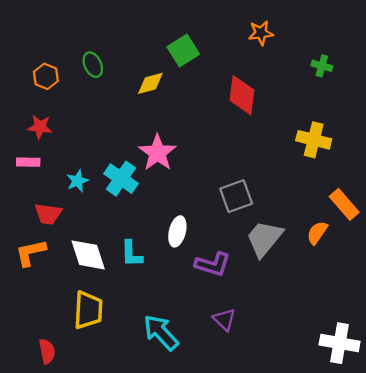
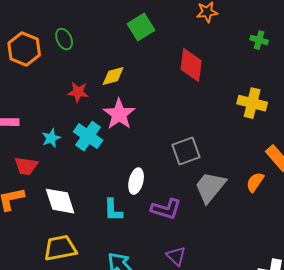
orange hexagon: (46, 76) -> (24, 49), size x1.5
yellow diamond: (150, 83) -> (113, 76), moved
red star: (40, 127) -> (78, 92), moved
cyan L-shape: (132, 254) -> (113, 210), moved
yellow trapezoid: (88, 310) -> (60, 248), turned -104

